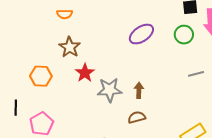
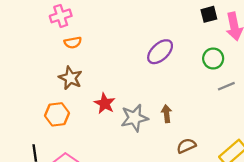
green circle: (184, 35) -> (213, 59), moved
brown star: (70, 47) -> (70, 78), moved
brown semicircle: (137, 117) -> (186, 146), moved

